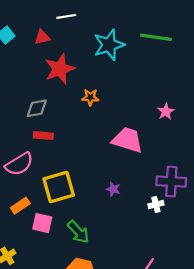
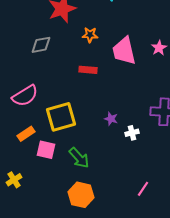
red rectangle: (43, 136) -> (88, 70), moved
pink trapezoid: (128, 140) -> (124, 51), moved, turned -120
white cross: (156, 205) -> (132, 133), moved

